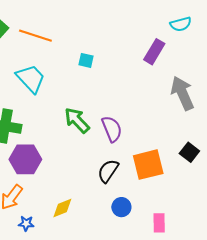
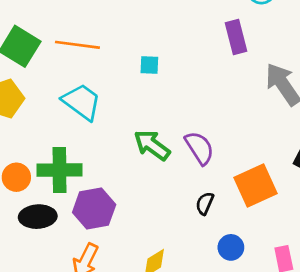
purple rectangle: (154, 52) -> (236, 37), turned -35
black semicircle: (108, 171) -> (205, 203), size x0.7

